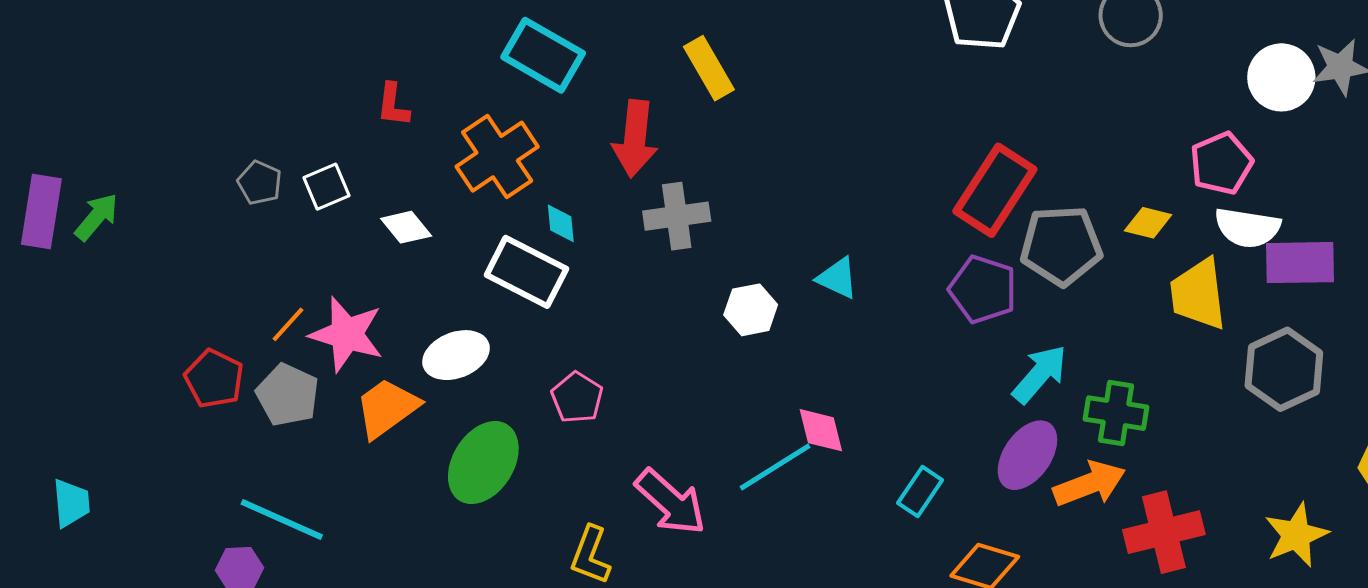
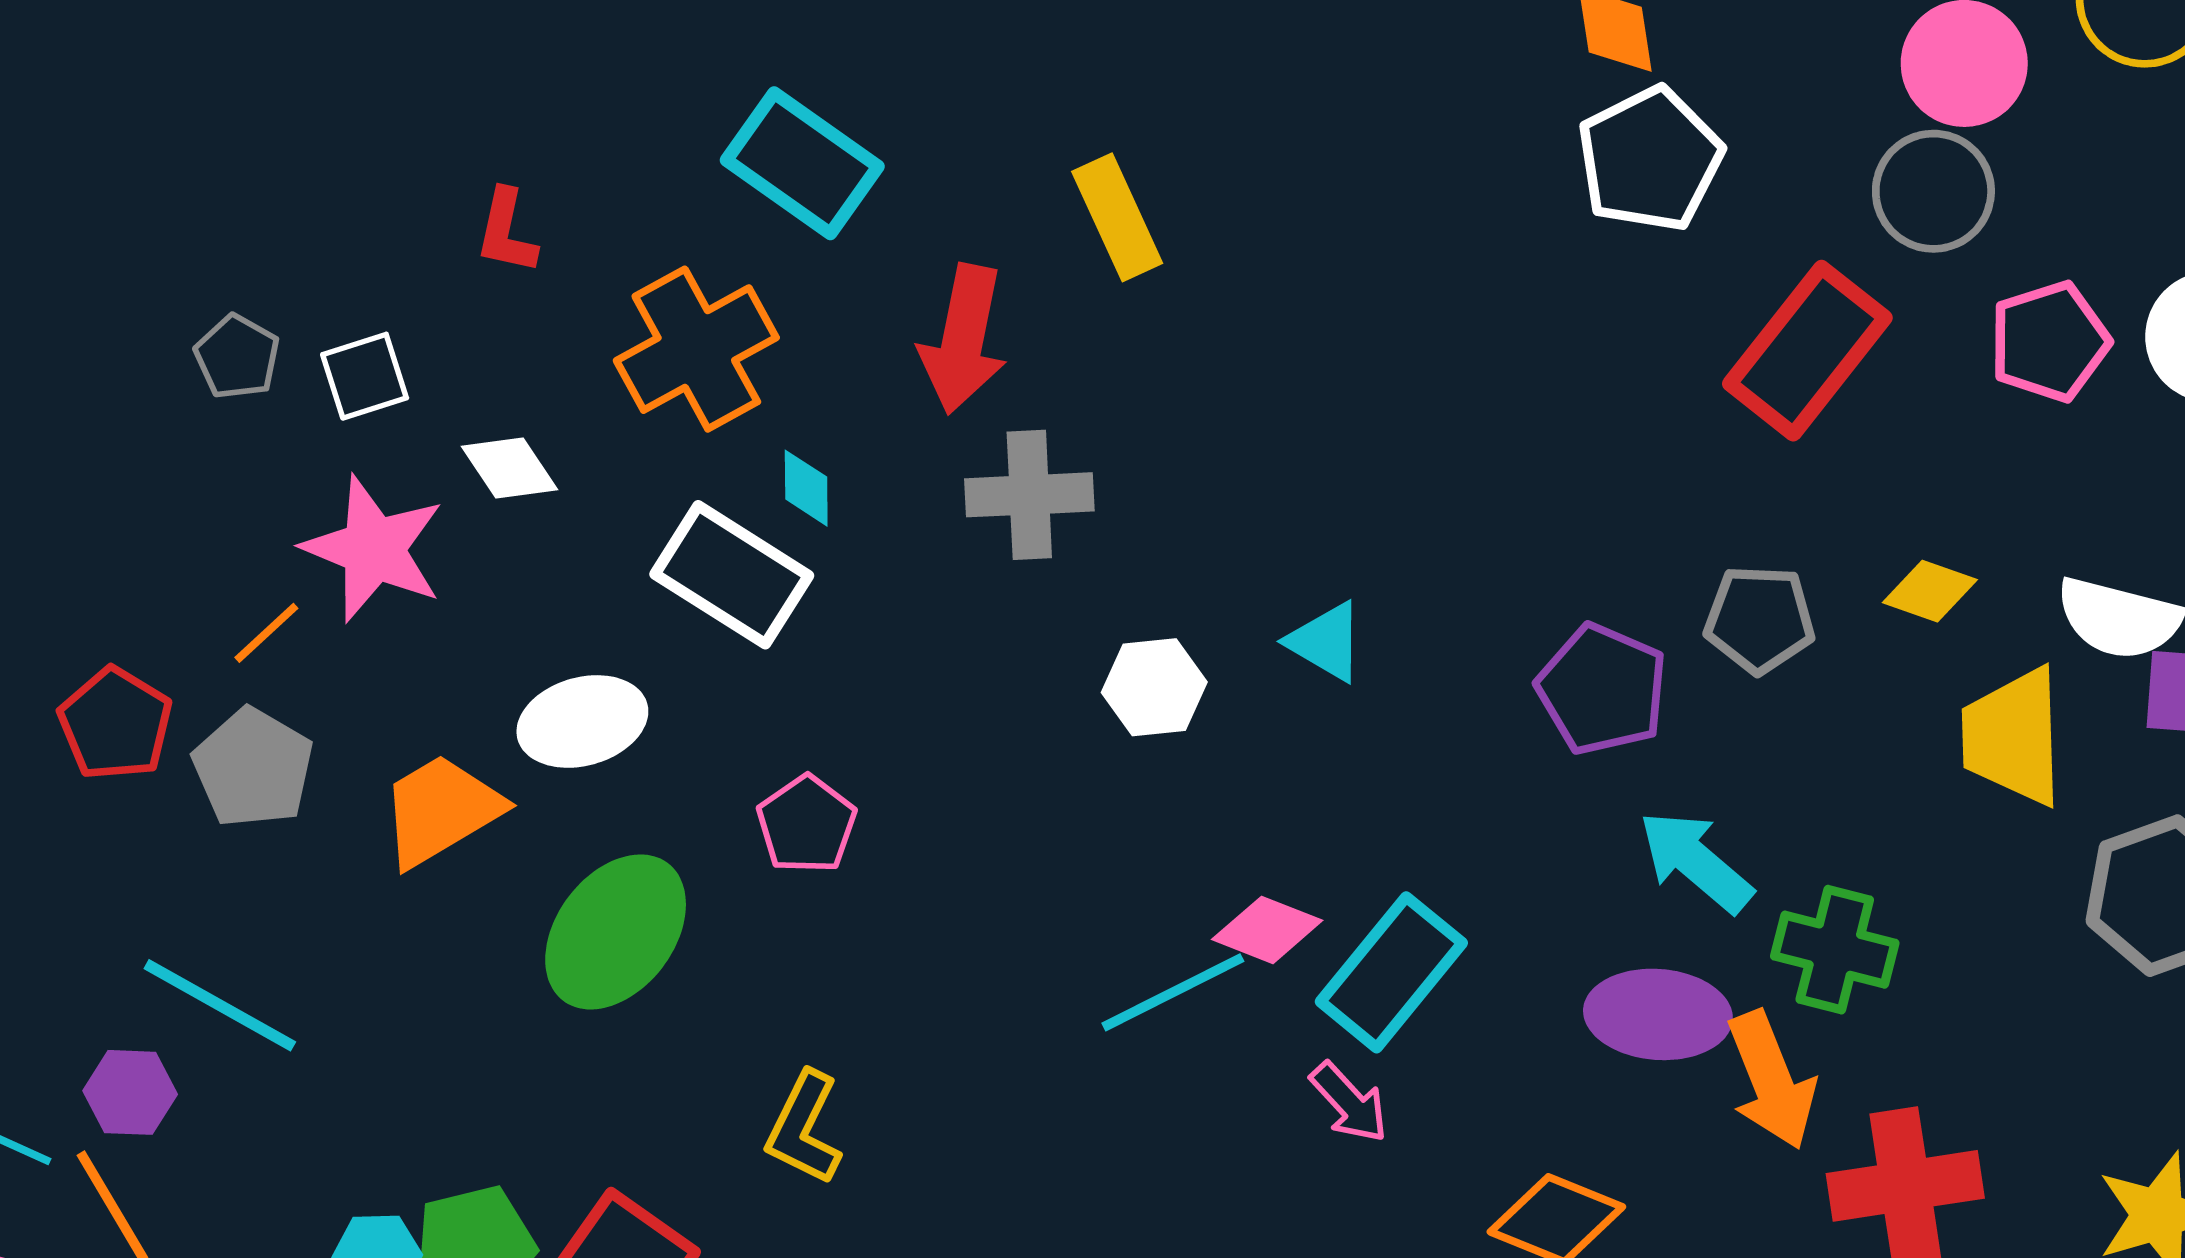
pink pentagon: (1221, 163) -> (2049, 342), moved
red rectangle: (995, 190) -> (1807, 351), moved
gray pentagon: (1061, 246) -> (1760, 619), size x0.7
pink star: (347, 334) -> (374, 549), moved
cyan arrow: (1040, 374) -> (1696, 861), turned -96
pink diamond: (821, 430) -> (1267, 930), turned -60
purple ellipse: (1027, 455) -> (1658, 1014), turned 54
orange arrow: (1089, 484) -> (1771, 1080), turned 84
cyan rectangle: (920, 492) -> (1391, 972), moved, size x1.6
pink arrow: (671, 502) -> (1349, 1102), moved, size x0.6

